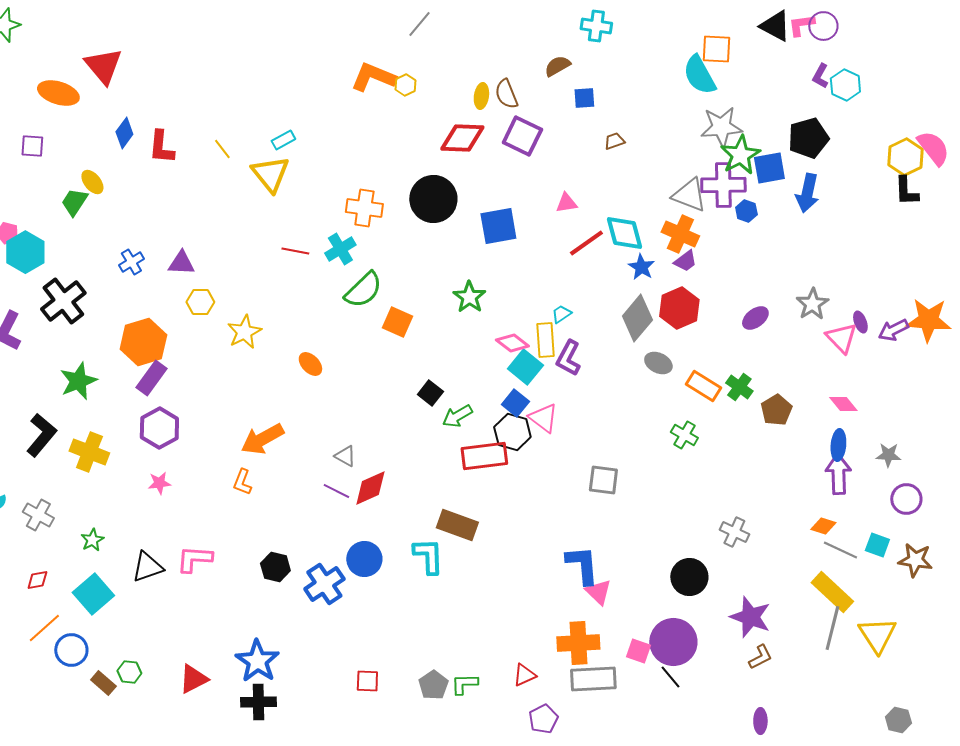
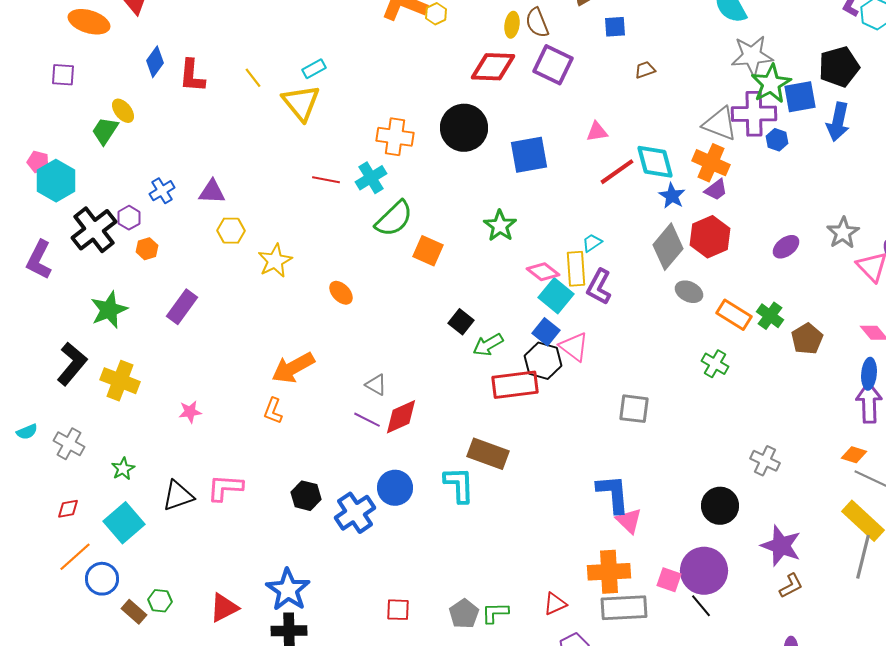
orange hexagon: (143, 342) -> (147, 249), moved, size x0.5
purple hexagon: (159, 428) -> (129, 218), moved, size x0.6

